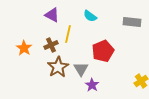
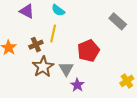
purple triangle: (52, 15) -> (27, 11), moved
cyan semicircle: (90, 16) -> (58, 10), moved
gray rectangle: (132, 22) -> (118, 21), turned 36

